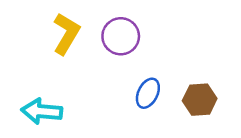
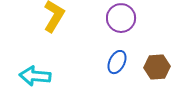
purple circle: (121, 36) -> (121, 18), moved

